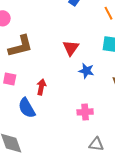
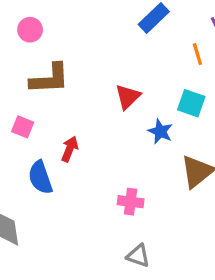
blue star: (86, 71) -> (160, 131), moved

